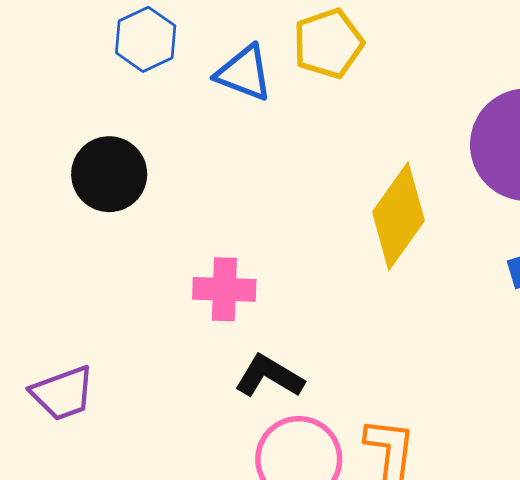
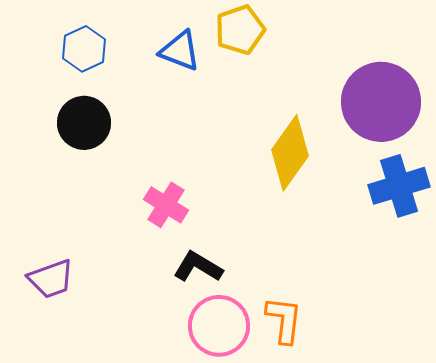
blue hexagon: (146, 39) -> (84, 49), moved
pink cross: (224, 289) -> (166, 205), turned 30

